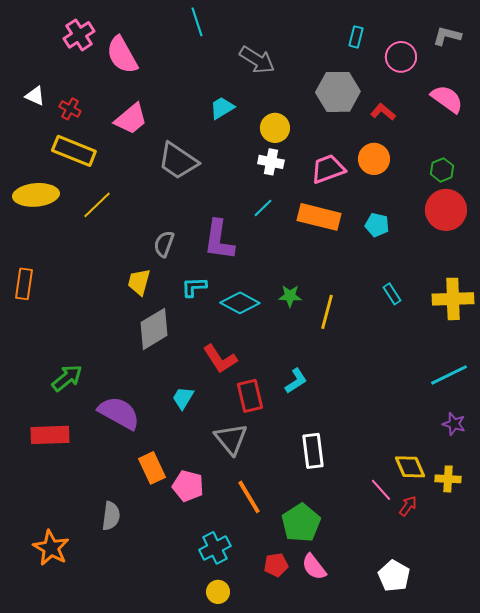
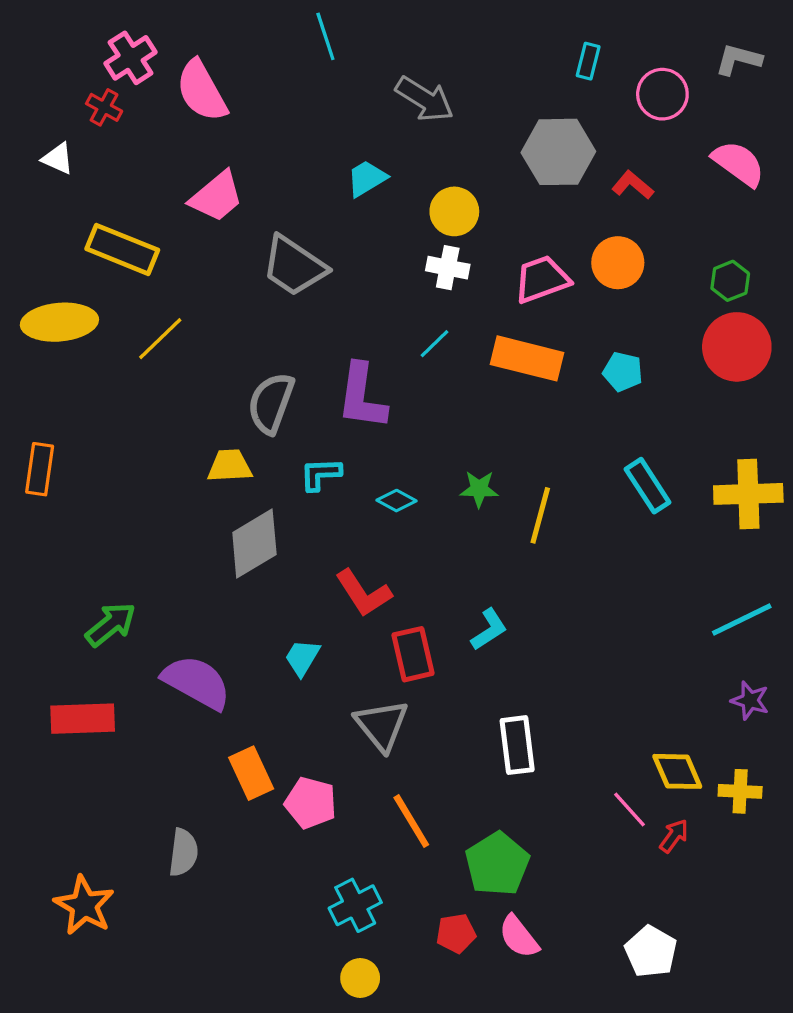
red cross: (70, 109) -> (104, 107), moved
gray semicircle: (164, 244) -> (271, 403), size x1.4
yellow trapezoid: (139, 282) -> (230, 466), turned 72
cyan rectangle: (392, 294) -> (648, 486), size x1.5
cyan diamond: (240, 303) -> (396, 501), size x0.6

